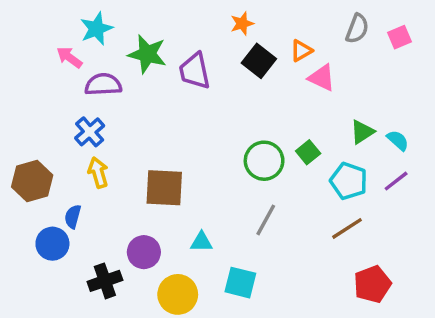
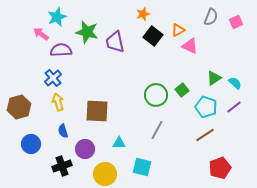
blue semicircle: (73, 217) -> (63, 131), moved, turned -32

